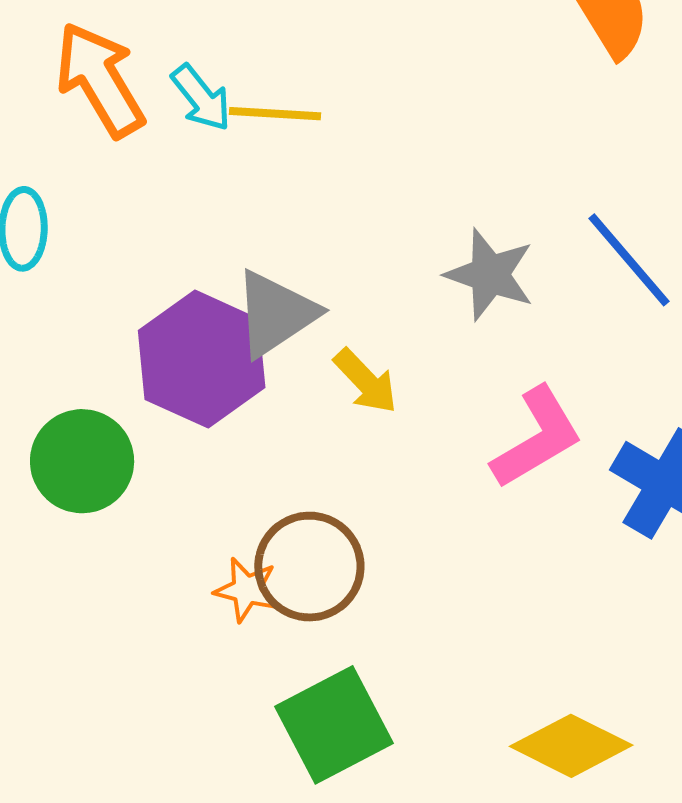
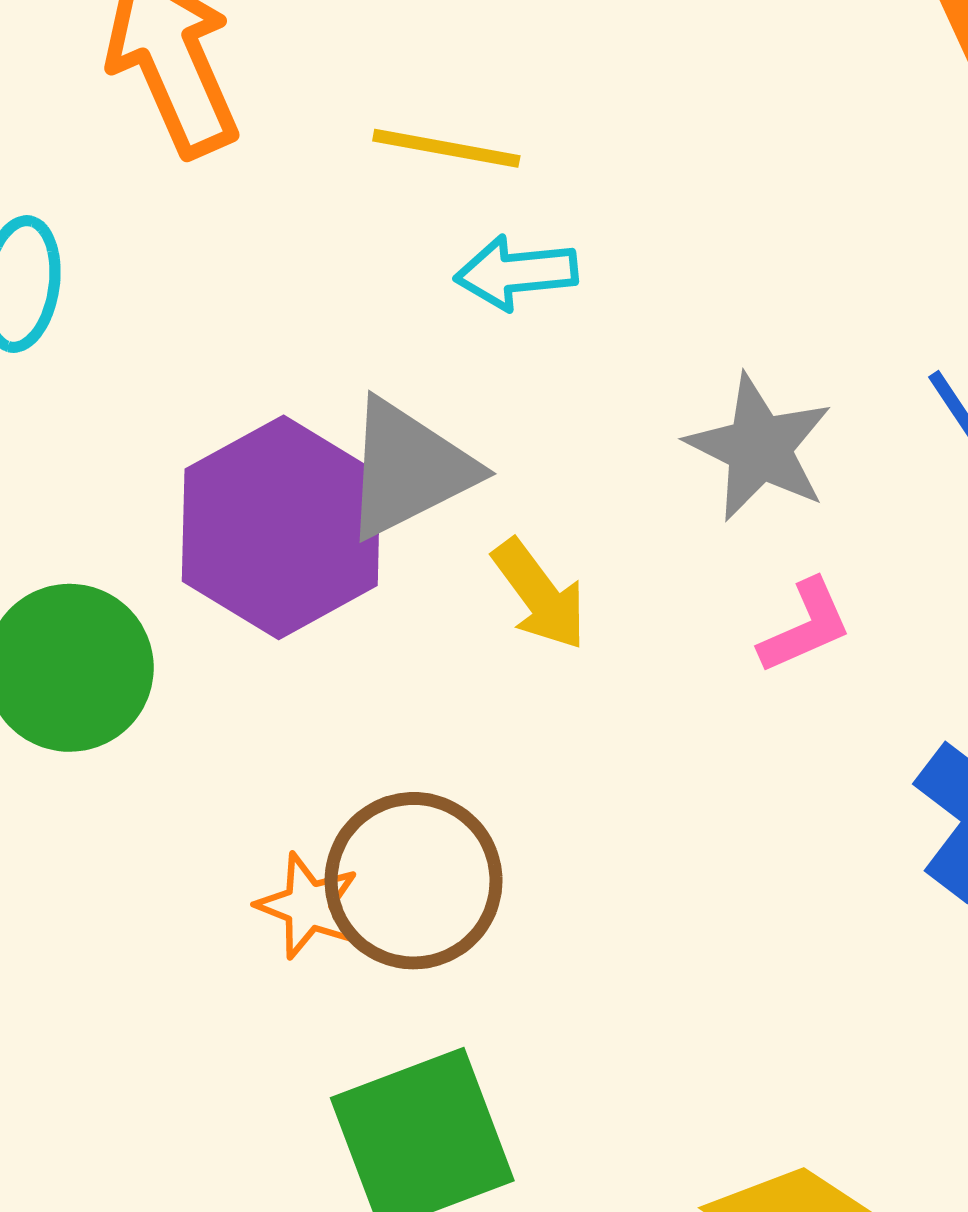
cyan arrow: (201, 98) -> (516, 273), moved, turned 116
pink L-shape: (537, 438) -> (805, 626), moved, size x0.6

